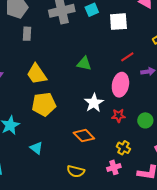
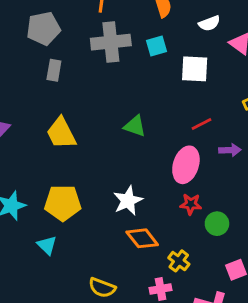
white star: (94, 103) -> (128, 201), moved
yellow pentagon: (44, 104) -> (63, 203), moved
red star: (118, 116) -> (191, 204), moved
orange diamond: (84, 136) -> (142, 238), moved

